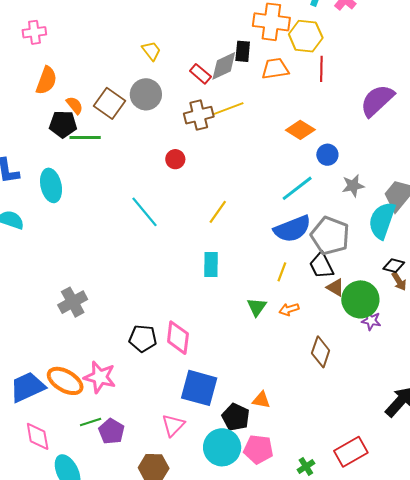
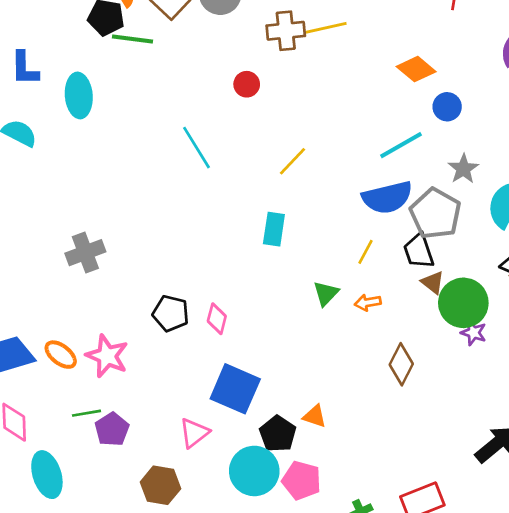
gray star: (353, 186) -> (463, 169), moved, turned -30
pink diamond: (178, 338) -> (217, 319), size x0.7
orange ellipse: (65, 381) -> (61, 355), size x0.7

